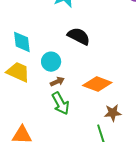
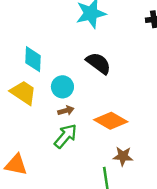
green arrow: (61, 103) -> (66, 136), turned -120

